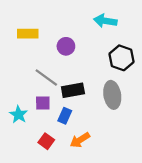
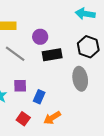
cyan arrow: (105, 21) -> (85, 14), moved
gray line: (46, 78) -> (15, 54), moved
black rectangle: (73, 90) -> (52, 55), moved

